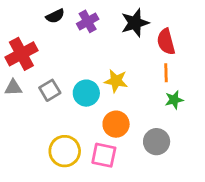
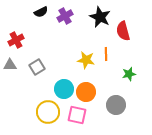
black star: (135, 23) -> (100, 17), turned -30
red cross: (21, 54) -> (16, 40), size x0.7
orange line: (166, 73) -> (106, 54), moved
cyan circle: (86, 93) -> (64, 89), moved

